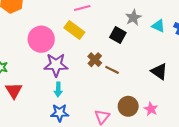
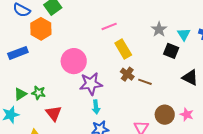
cyan triangle: (158, 26) -> (184, 34), turned 40
yellow rectangle: (74, 30) -> (123, 49), moved, turned 30
black square: (118, 35) -> (171, 51), moved

